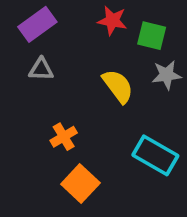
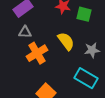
gray star: (167, 75) -> (92, 50), moved
orange cross: (64, 137) -> (37, 53), moved, size x1.5

